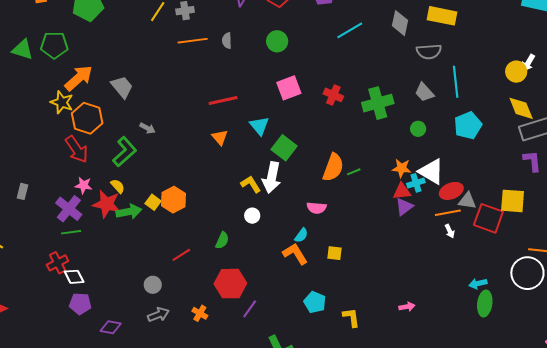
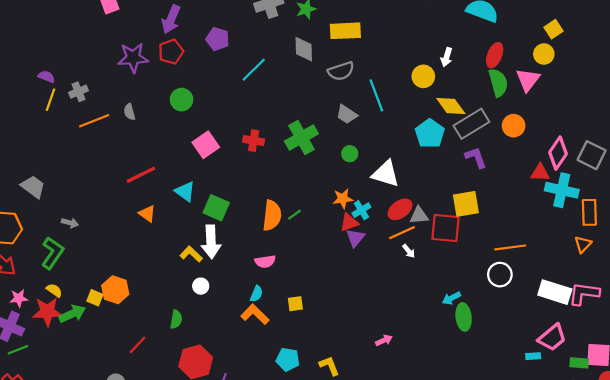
yellow circle: (516, 72) -> (423, 76), moved
cyan pentagon: (468, 125) -> (430, 133), moved
white triangle: (431, 172) -> (386, 174), moved
white circle: (527, 273) -> (500, 275), size x0.7

